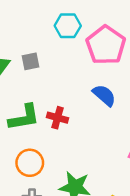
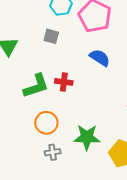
gray square: (30, 61) -> (51, 36), moved, turned 35

